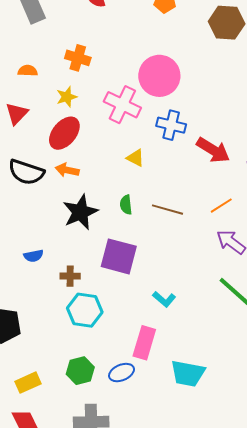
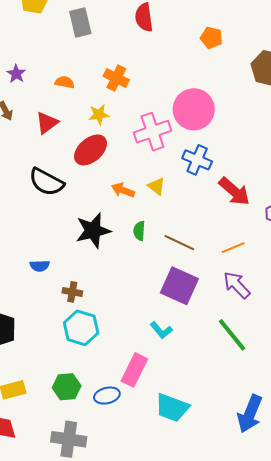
pink cross: (122, 105) -> (152, 132), turned 36
orange arrow: (67, 170) -> (123, 190), moved
purple square: (119, 256) -> (179, 286), moved

